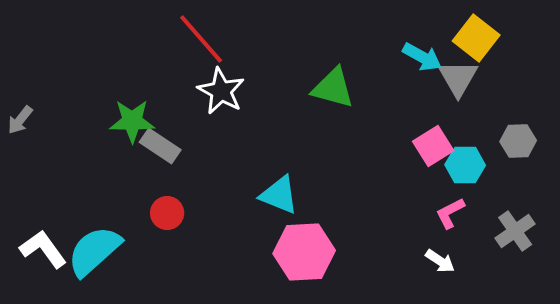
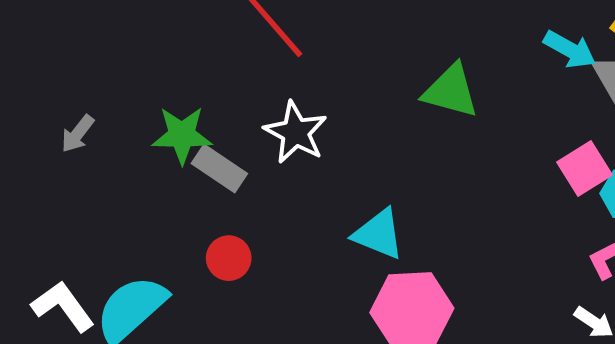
white star: (221, 91) -> (296, 132), moved
gray arrow: (20, 120) -> (78, 134), moved

